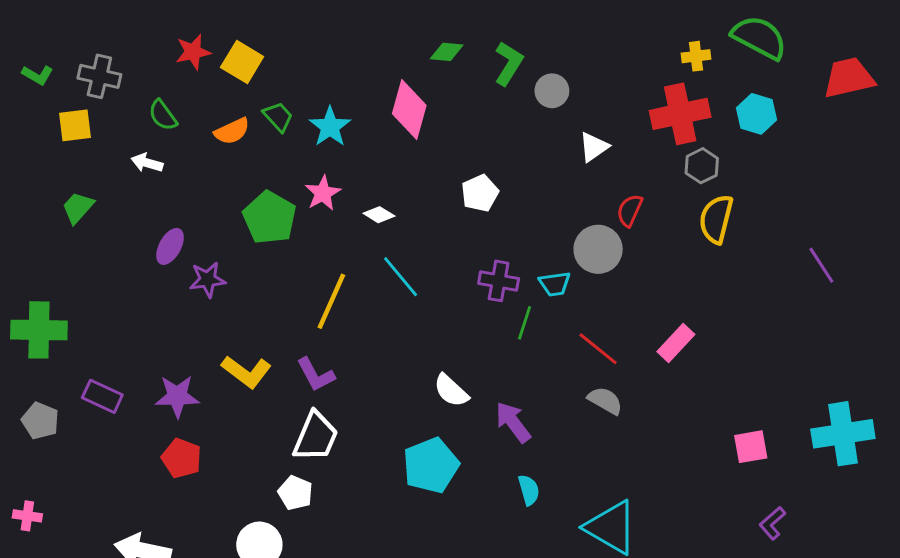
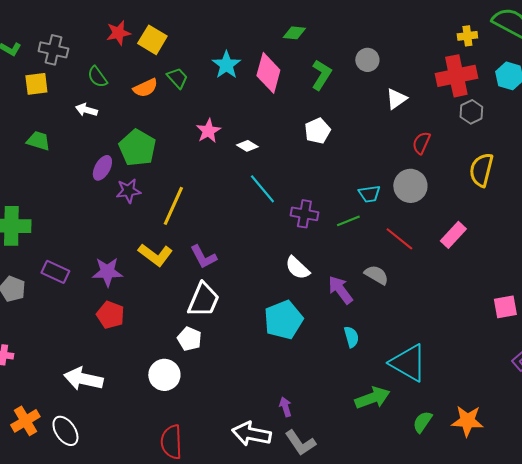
green L-shape: (509, 63) -> (321, 75), moved
cyan star: (330, 127) -> (226, 65), moved
green trapezoid: (78, 207) -> (38, 141), turned 65
green pentagon: (269, 218) -> (137, 148), moved
yellow semicircle: (716, 219) -> (481, 170), moved
gray circle: (598, 249) -> (410, 186), moved
purple cross: (499, 281) -> (304, 214), moved
yellow line: (331, 301) -> (173, 206), moved
green line: (525, 323) -> (348, 221), turned 50
gray semicircle: (605, 401) -> (376, 275), moved

